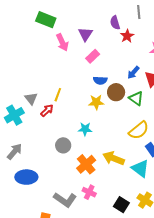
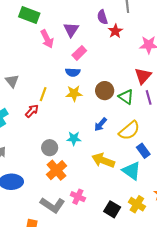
blue arrow: (133, 73) -> (100, 124), moved
blue semicircle: (100, 80) -> (73, 72), moved
gray triangle: (31, 99) -> (12, 81), moved
yellow star: (96, 102) -> (74, 93), moved
cyan star: (85, 129) -> (74, 138), moved
orange cross: (86, 164) -> (56, 170), moved

